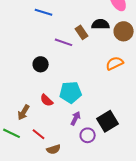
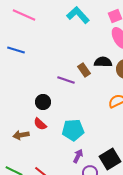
blue line: (44, 12) -> (16, 50), moved
red semicircle: (47, 100) -> (40, 124), moved
brown arrow: (24, 112) -> (21, 135), moved, turned 49

